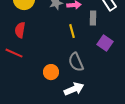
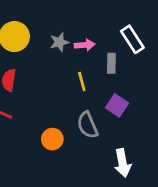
purple square: (105, 43) -> (117, 105), moved
white arrow: (74, 89) -> (123, 163), moved, turned 102

